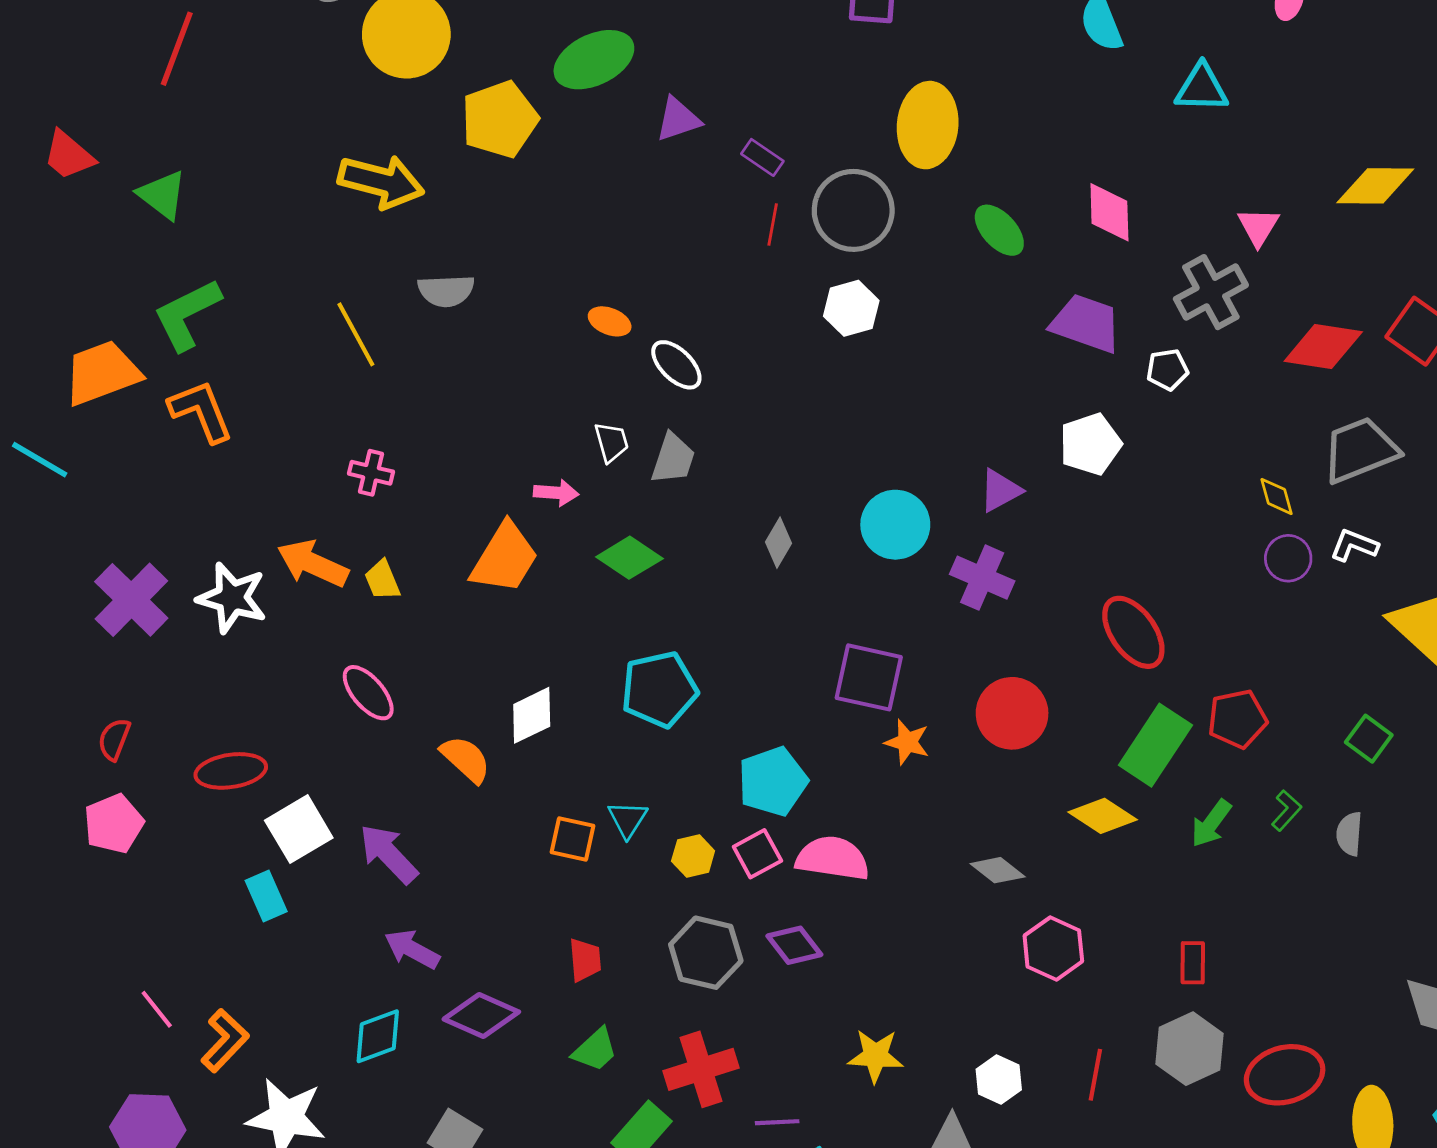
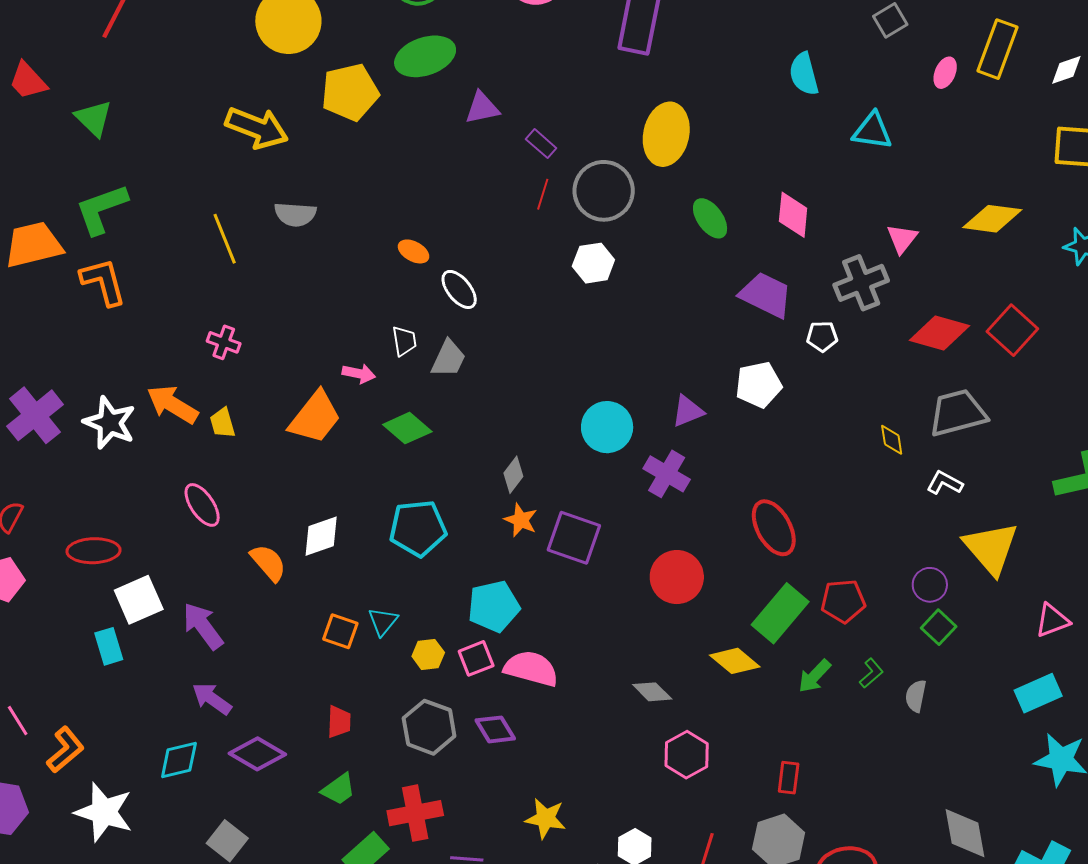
gray diamond: (778, 543) -> (513, 475), moved
purple circle: (1288, 558) -> (930, 585), moved
orange star: (907, 742) -> (521, 520), moved

